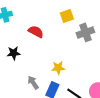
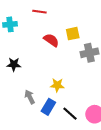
red semicircle: (36, 32) -> (51, 40), moved

